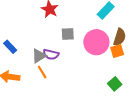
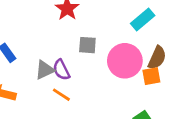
purple semicircle: (51, 54) -> (61, 70), turned 42
orange line: (42, 72) -> (61, 95), moved, turned -32

